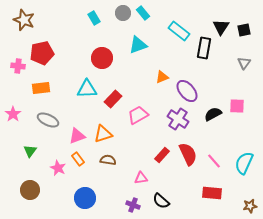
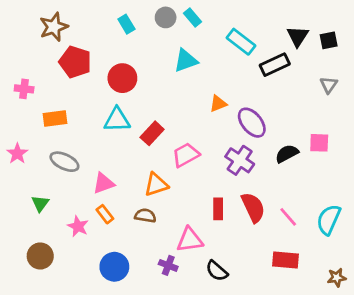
brown star: (24, 20) -> (54, 27), moved, turned 30
black rectangle: (204, 48) -> (275, 65), turned 55
red pentagon: (42, 53) -> (75, 62), moved, turned 30
red circle: (102, 58) -> (122, 78), moved
orange triangle: (103, 134) -> (156, 185), moved
red rectangle: (162, 155) -> (218, 209), turned -42
pink triangle: (141, 178) -> (190, 240), size x1.5
purple cross: (133, 205) -> (168, 265), moved

